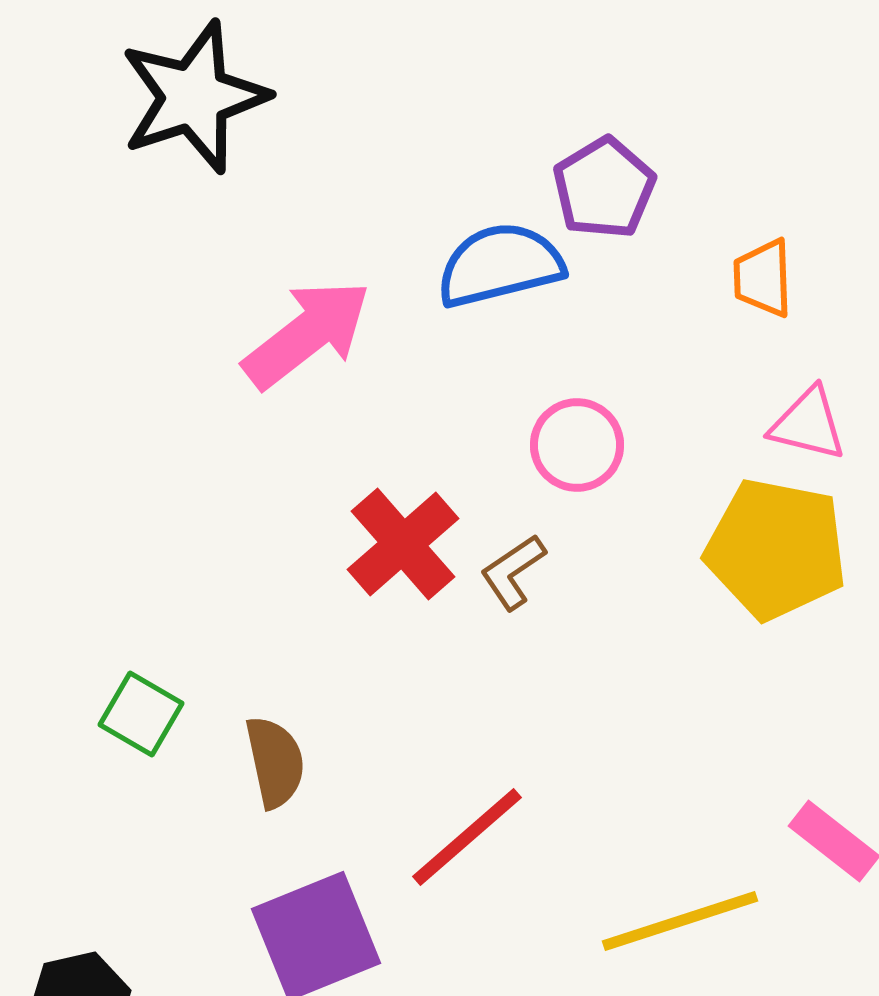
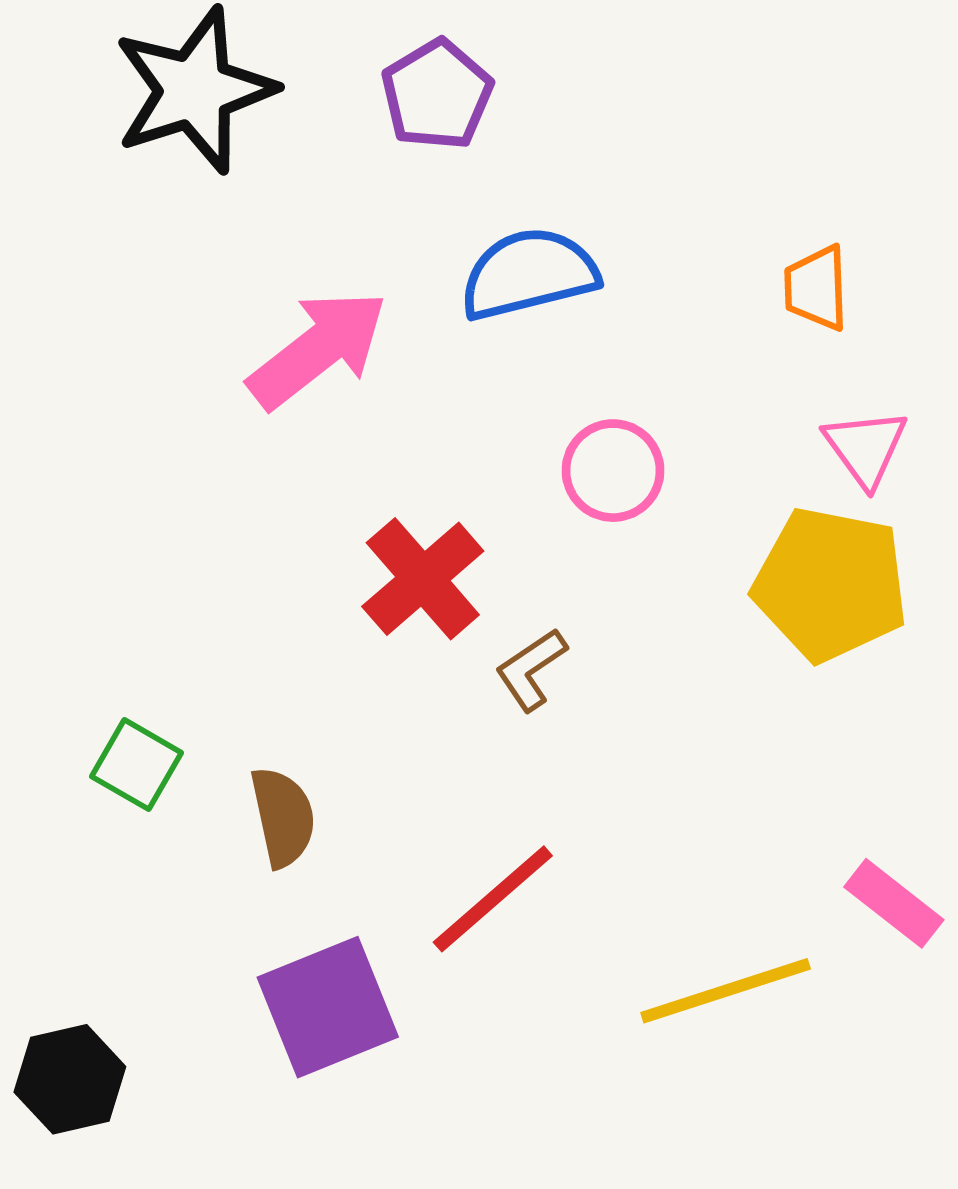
purple pentagon: (604, 188) -> (437, 95), moved
pink triangle: (808, 424) -> (865, 448), turned 40
brown L-shape: (513, 572) -> (531, 669), moved

